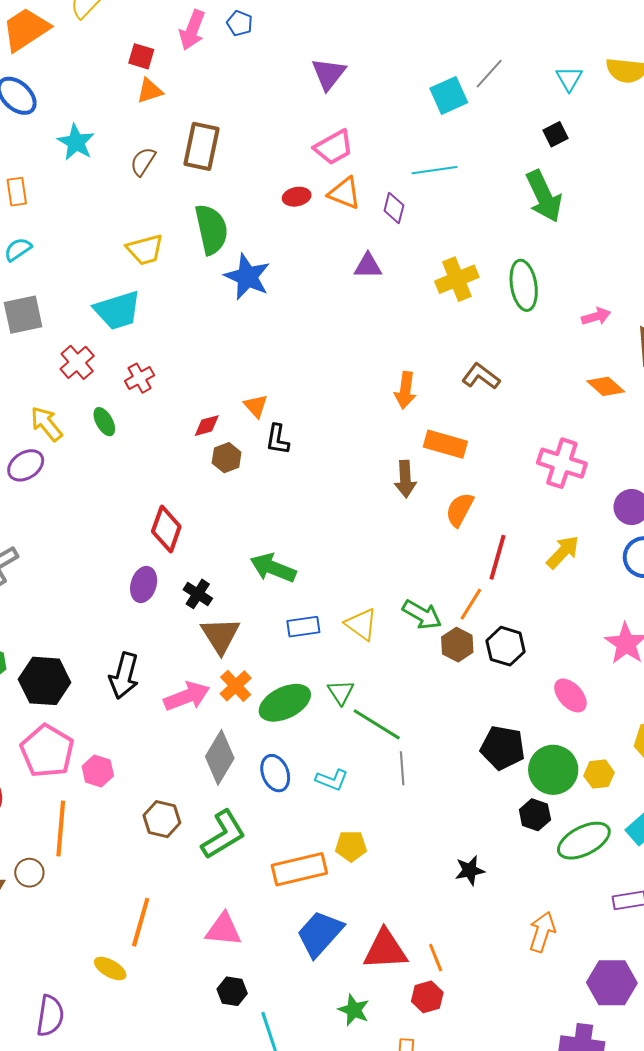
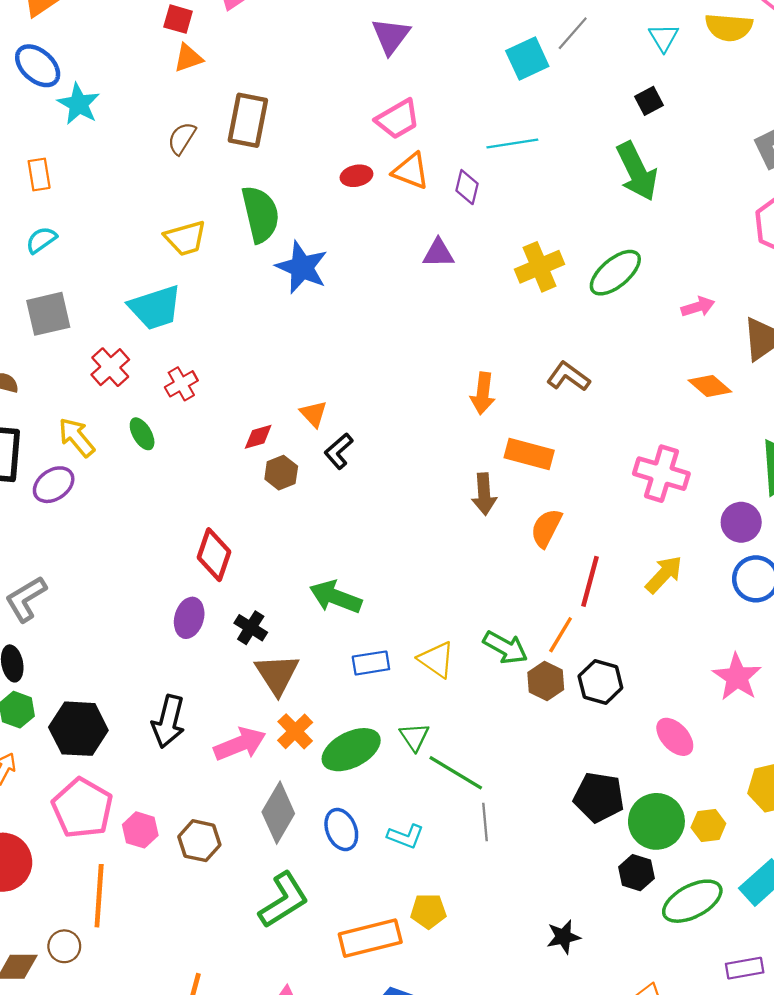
cyan star: (76, 142) -> (79, 104), moved
green ellipse: (524, 285) -> (615, 273), turned 60
black L-shape: (278, 439) -> (339, 451), turned 40
brown hexagon: (162, 819) -> (199, 841), moved

